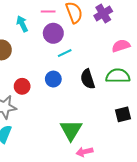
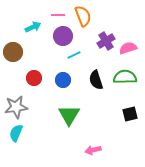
purple cross: (103, 14) -> (106, 41), moved
cyan arrow: (22, 24) -> (33, 27), turned 91
red circle: (22, 86) -> (34, 78), moved
green triangle: (71, 130) -> (69, 115), moved

